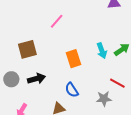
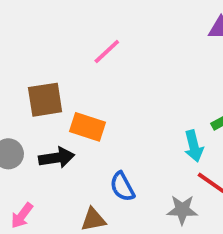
cyan arrow: (102, 51) -> (194, 146), moved
orange rectangle: (74, 59) -> (88, 127), moved, turned -60

